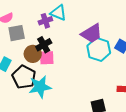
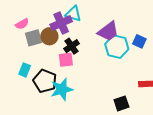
purple cross: (45, 21) -> (61, 23), size x1.5
black cross: (44, 45) -> (72, 46), moved
brown circle: (33, 54) -> (49, 36), moved

